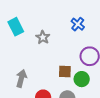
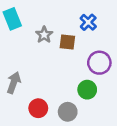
brown square: (65, 72) -> (67, 42), moved

